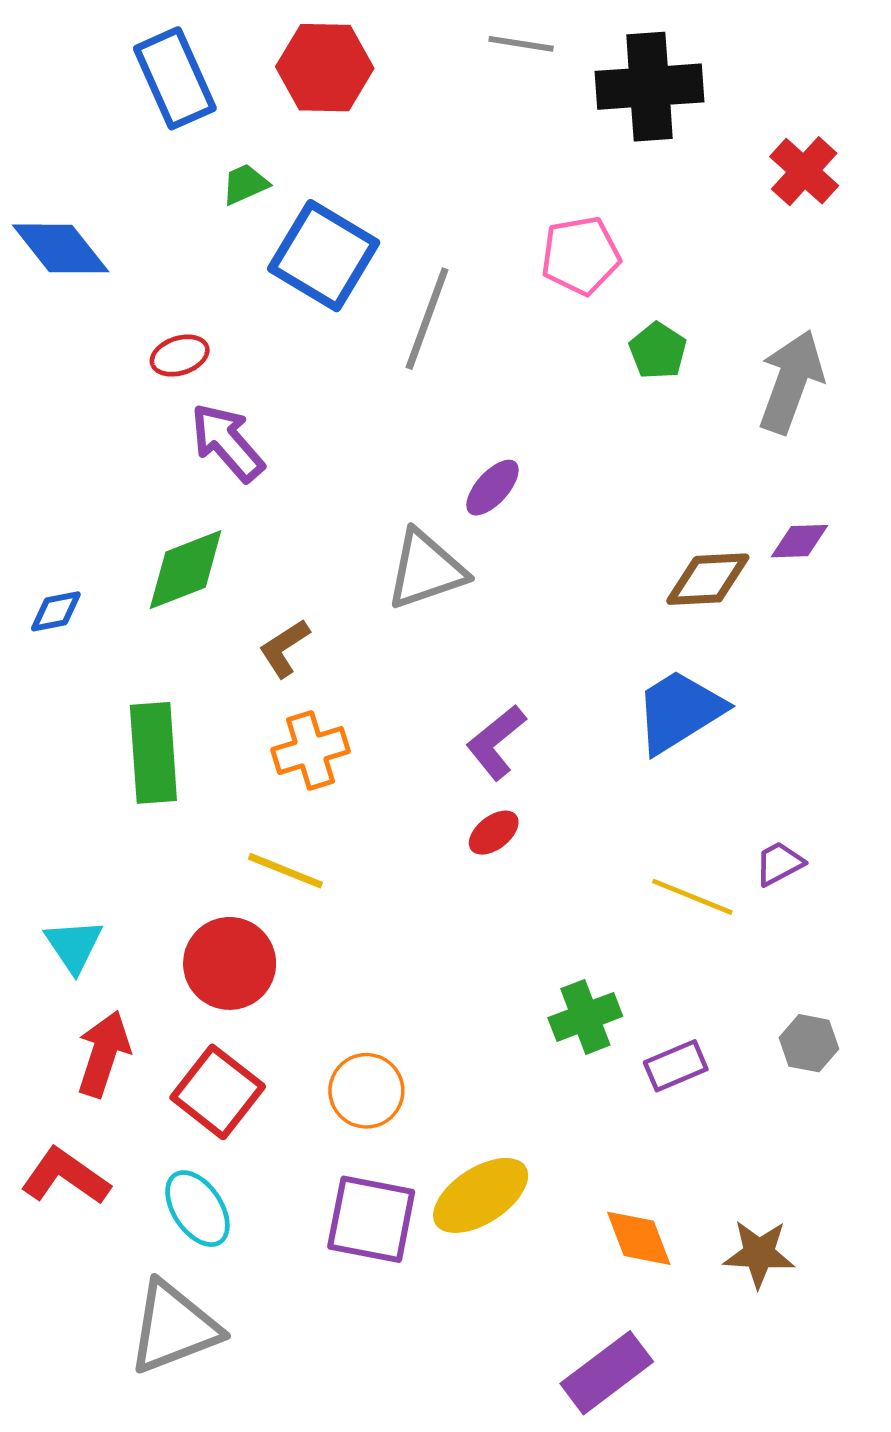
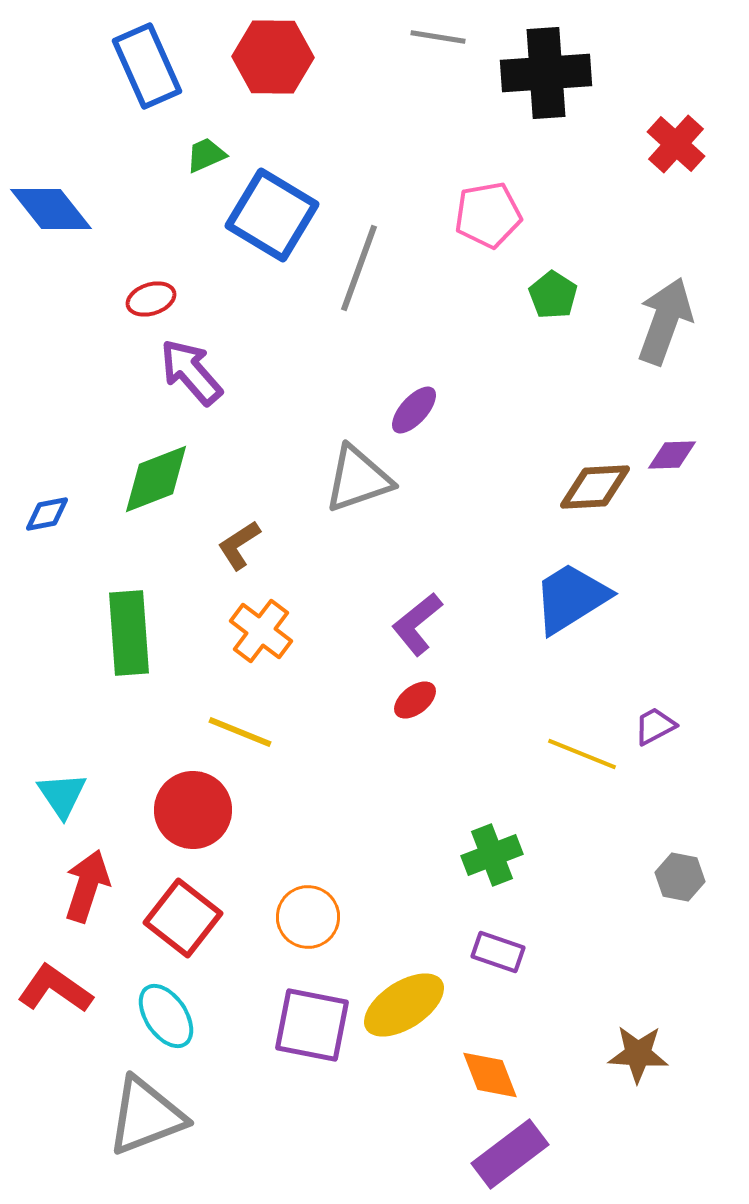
orange cross: (310, 751) -> (261, 631), turned -36
purple rectangle: (676, 1066) -> (498, 952), moved, turned 42
orange diamond: (639, 1238) -> (490, 1075), moved

